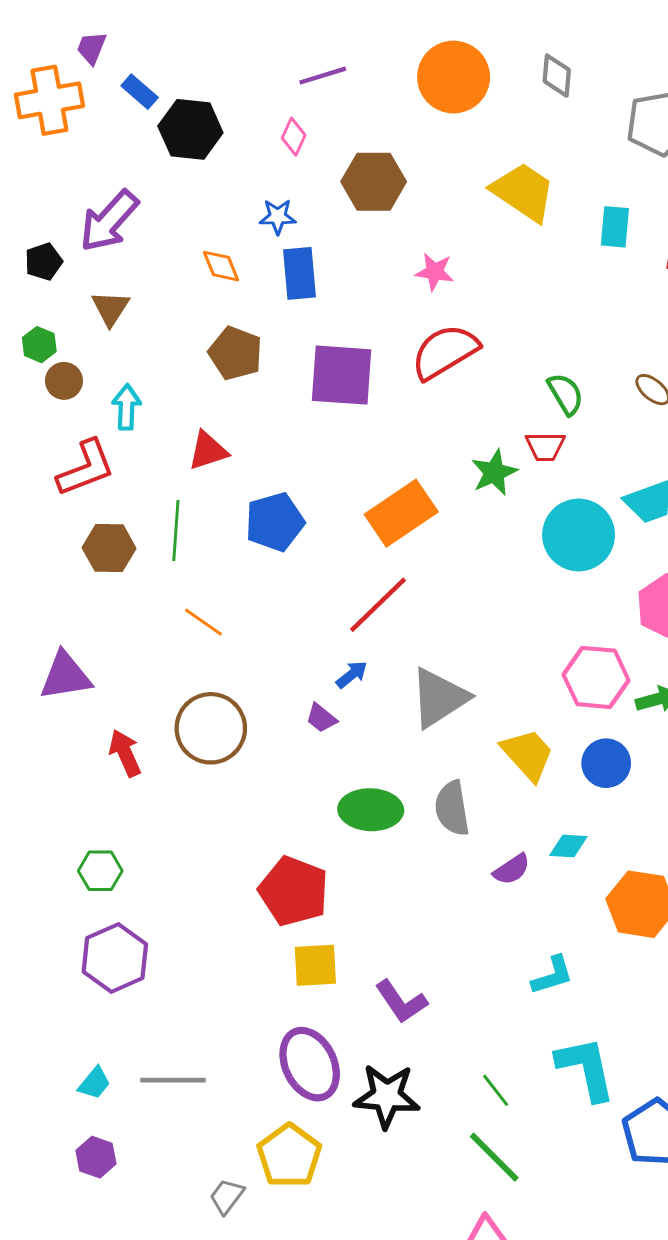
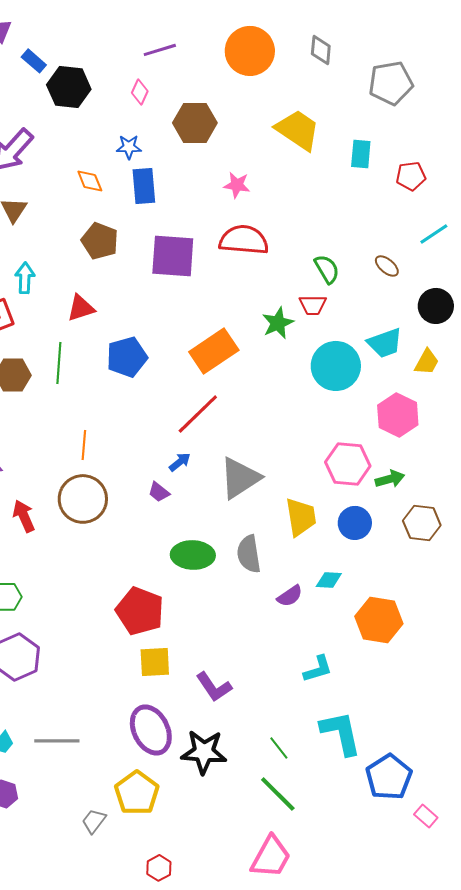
red semicircle: (445, 352) -> (244, 240), turned 36
orange line: (204, 622) -> (84, 445), moved, turned 60
yellow trapezoid: (528, 754) -> (301, 517), turned 33

